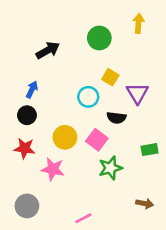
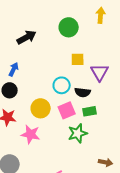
yellow square: (110, 77) -> (78, 59), turned -32
cyan circle: (88, 97) -> (62, 85), moved
pink square: (97, 140) -> (67, 110), turned 30
green rectangle: (150, 150) -> (90, 111), moved

